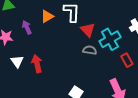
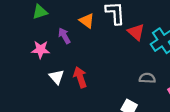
orange triangle: (47, 16) -> (87, 21), turned -48
gray semicircle: (90, 50) -> (147, 78), moved

